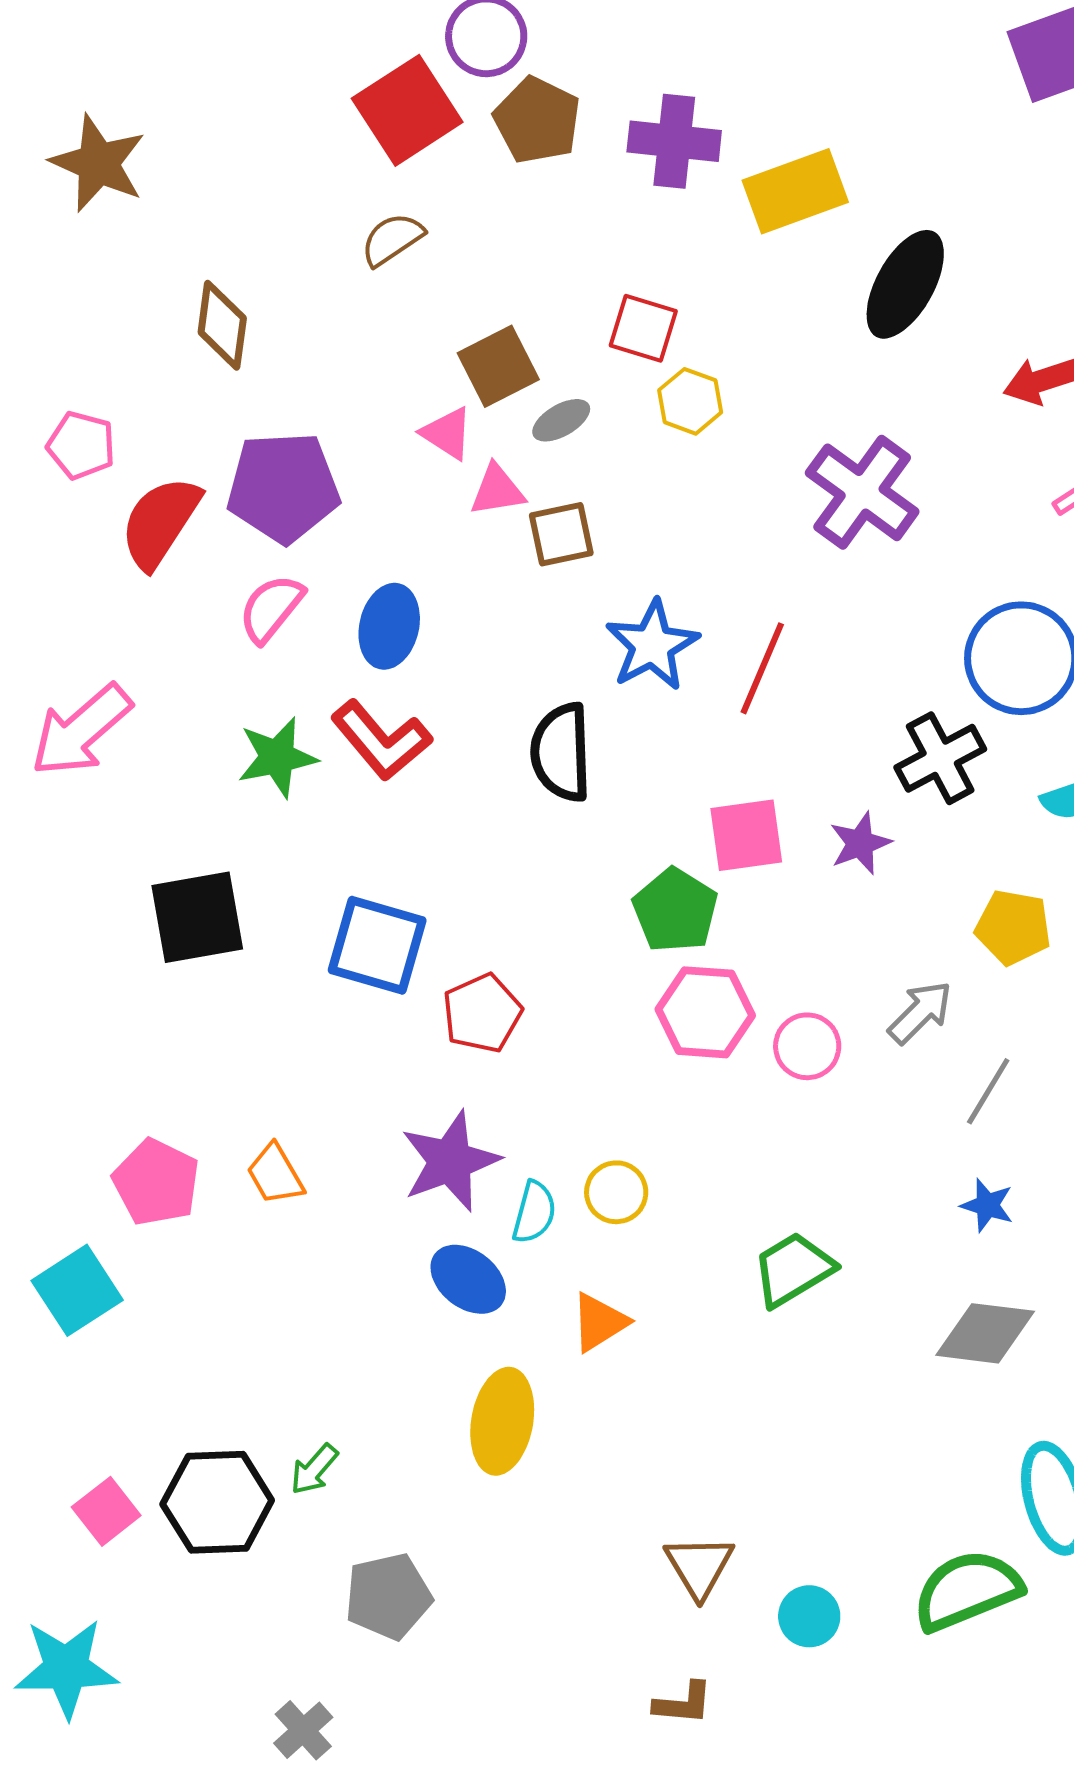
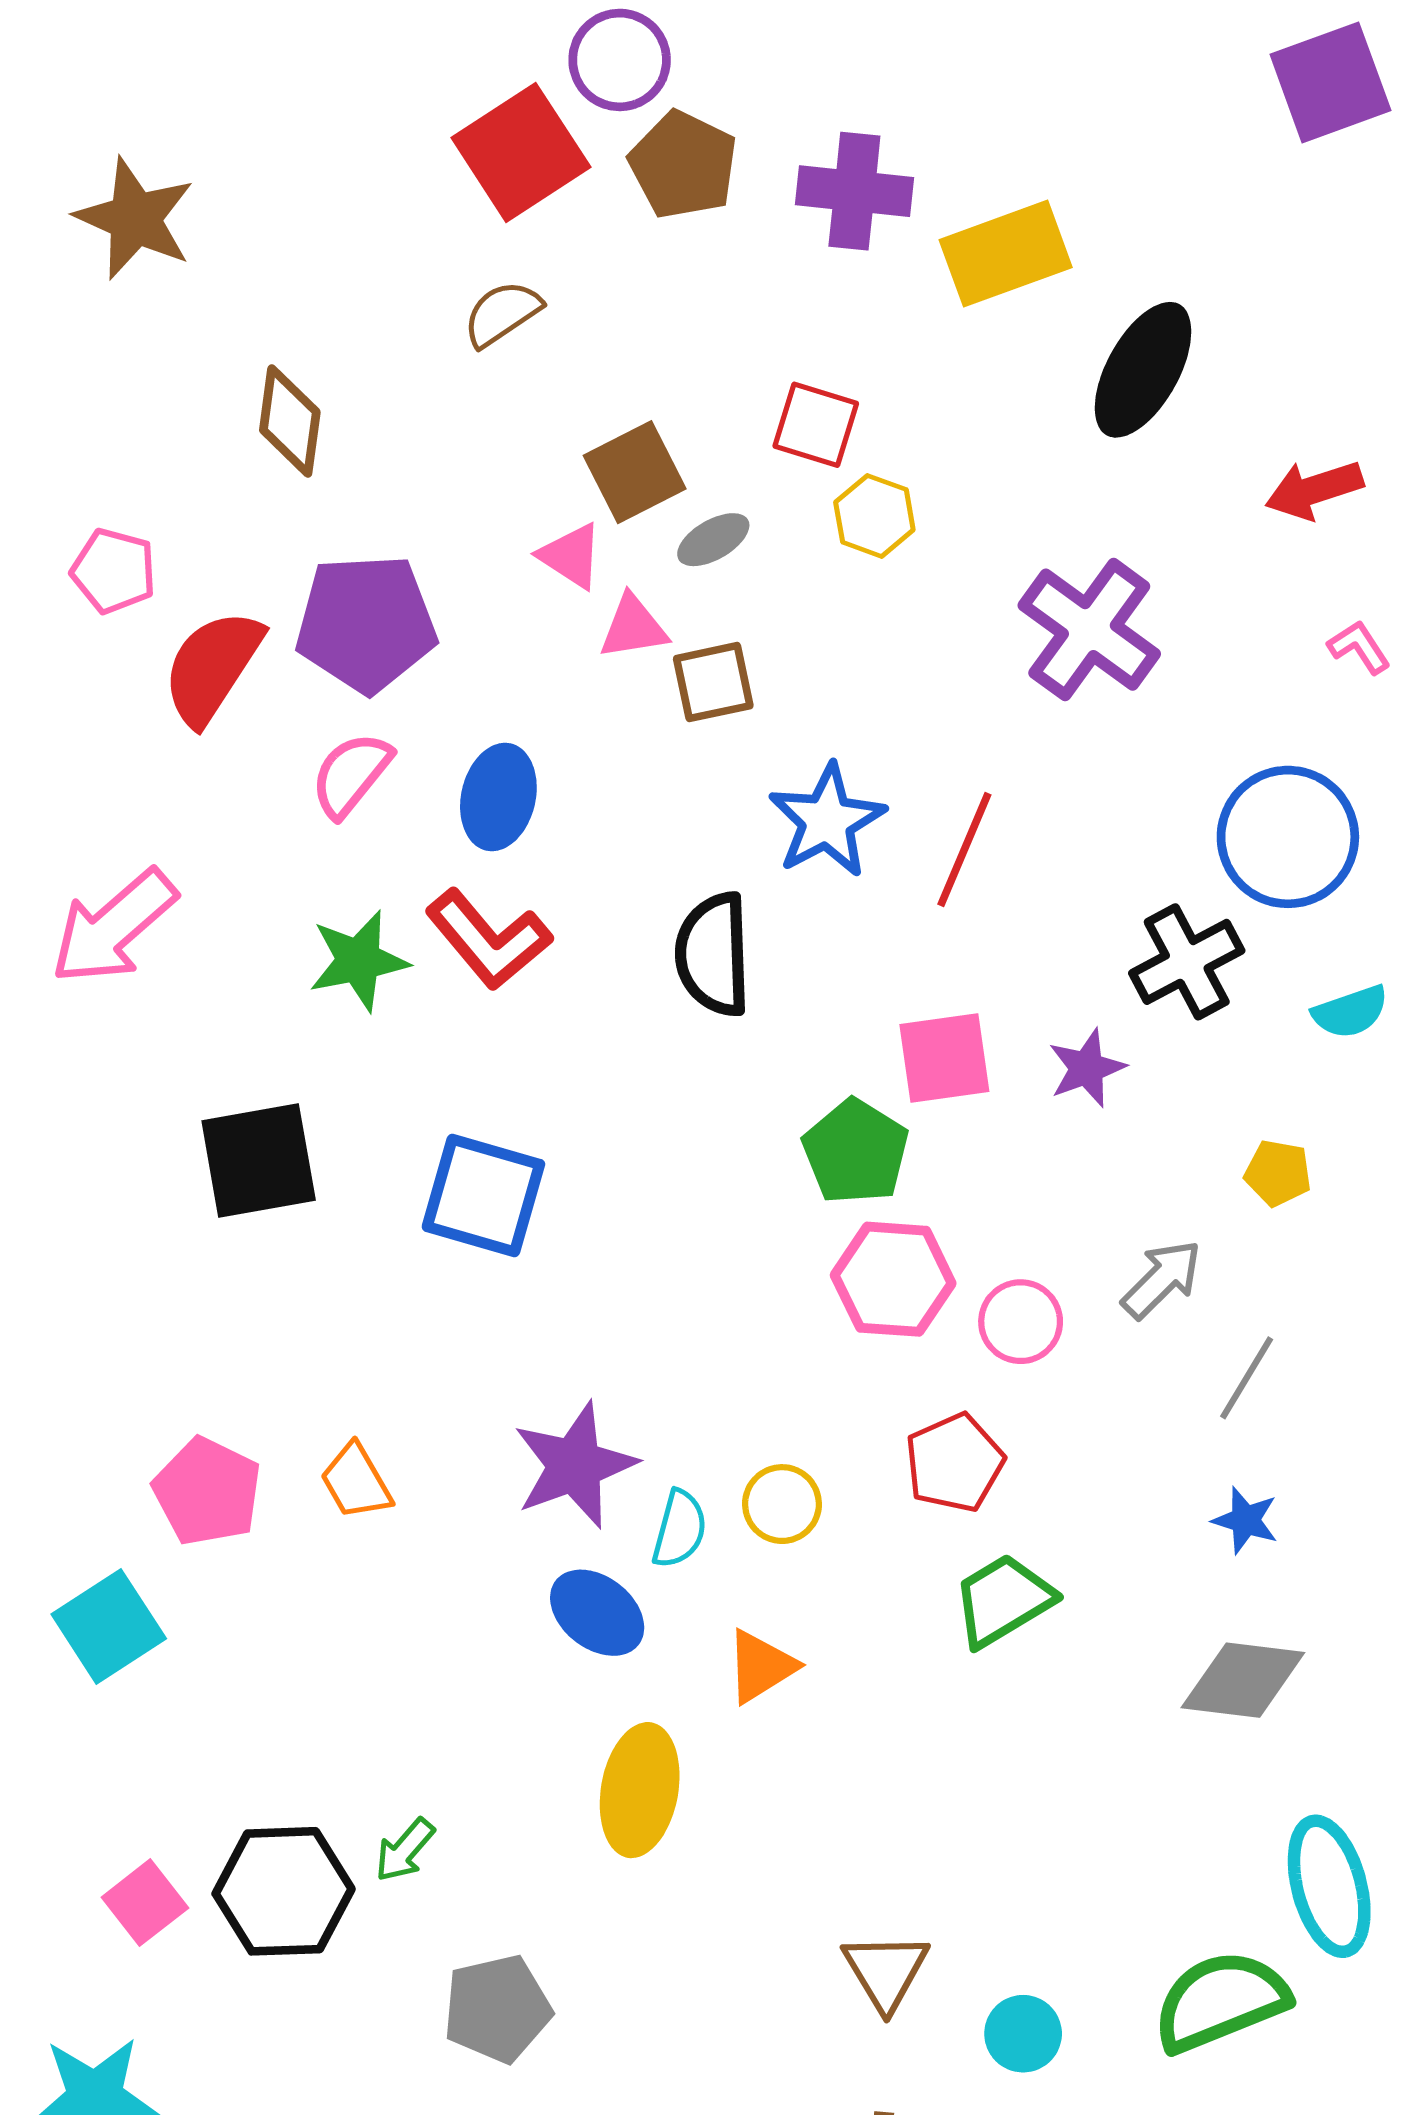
yellow pentagon: (1013, 927) -> (1278, 1173), size x0.7
red pentagon: (482, 1013) -> (954, 1463), moved

